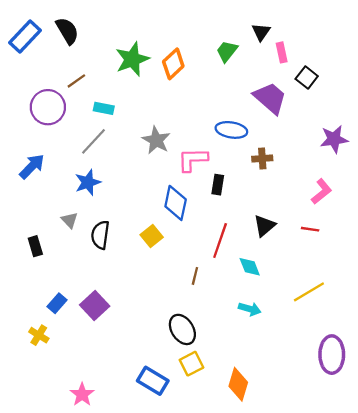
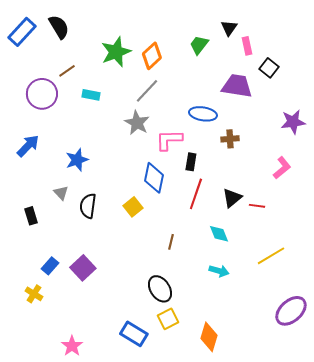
purple trapezoid: (270, 98) -> (237, 86), turned -32
gray line: (93, 141) -> (147, 91), moved
red line: (310, 229) -> (257, 206), moved
red line: (220, 241) -> (196, 194), moved
purple ellipse: (332, 355) -> (291, 311), turned 48

